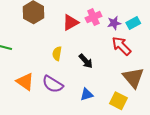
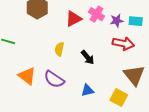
pink cross: (93, 17) -> (96, 14), turned -35
cyan rectangle: (133, 23) -> (136, 21), turned 32
red arrow: (121, 46) -> (123, 43), turned 145

